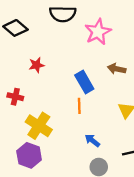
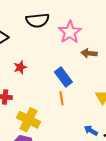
brown arrow: (117, 69) -> (89, 53), moved
blue arrow: (92, 141) -> (91, 130), moved

